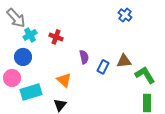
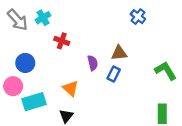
cyan cross: (30, 35) -> (43, 18), moved
brown triangle: (124, 61) -> (119, 53), moved
green L-shape: (145, 75) -> (166, 71), moved

